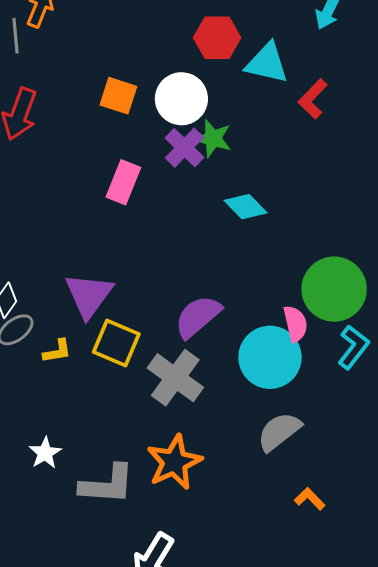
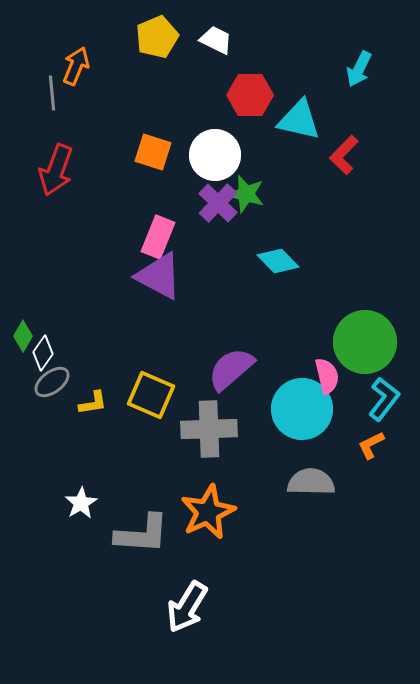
purple triangle: (89, 295) -> (159, 276), moved, turned -38
gray cross: (175, 378) -> (209, 429), turned -38
gray semicircle: (279, 432) -> (311, 482), turned 39
orange L-shape: (310, 499) -> (371, 445), moved, turned -72

